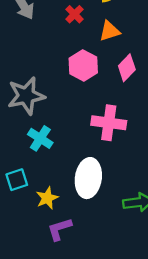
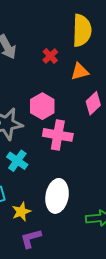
pink hexagon: (83, 65) -> (42, 106), moved
pink cross: (109, 123) -> (58, 135), moved

